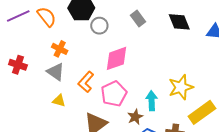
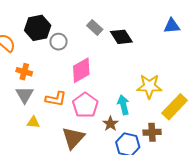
black diamond: (179, 22) -> (121, 37), moved
gray triangle: (56, 72) -> (25, 95), turned 36
orange L-shape: (86, 82) -> (56, 99), turned -110
yellow star: (181, 87) -> (149, 86), turned 30

